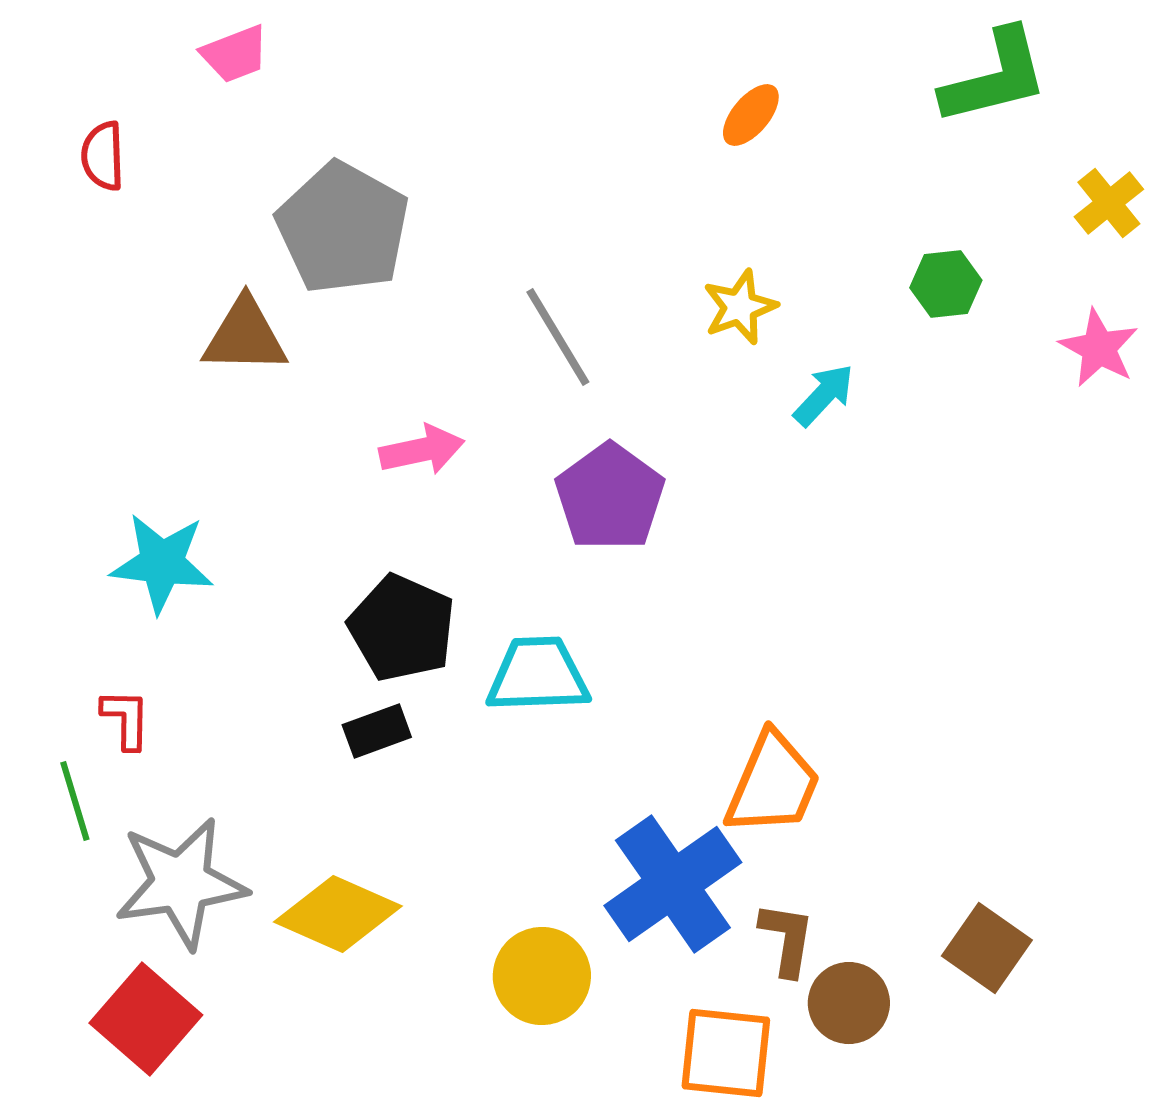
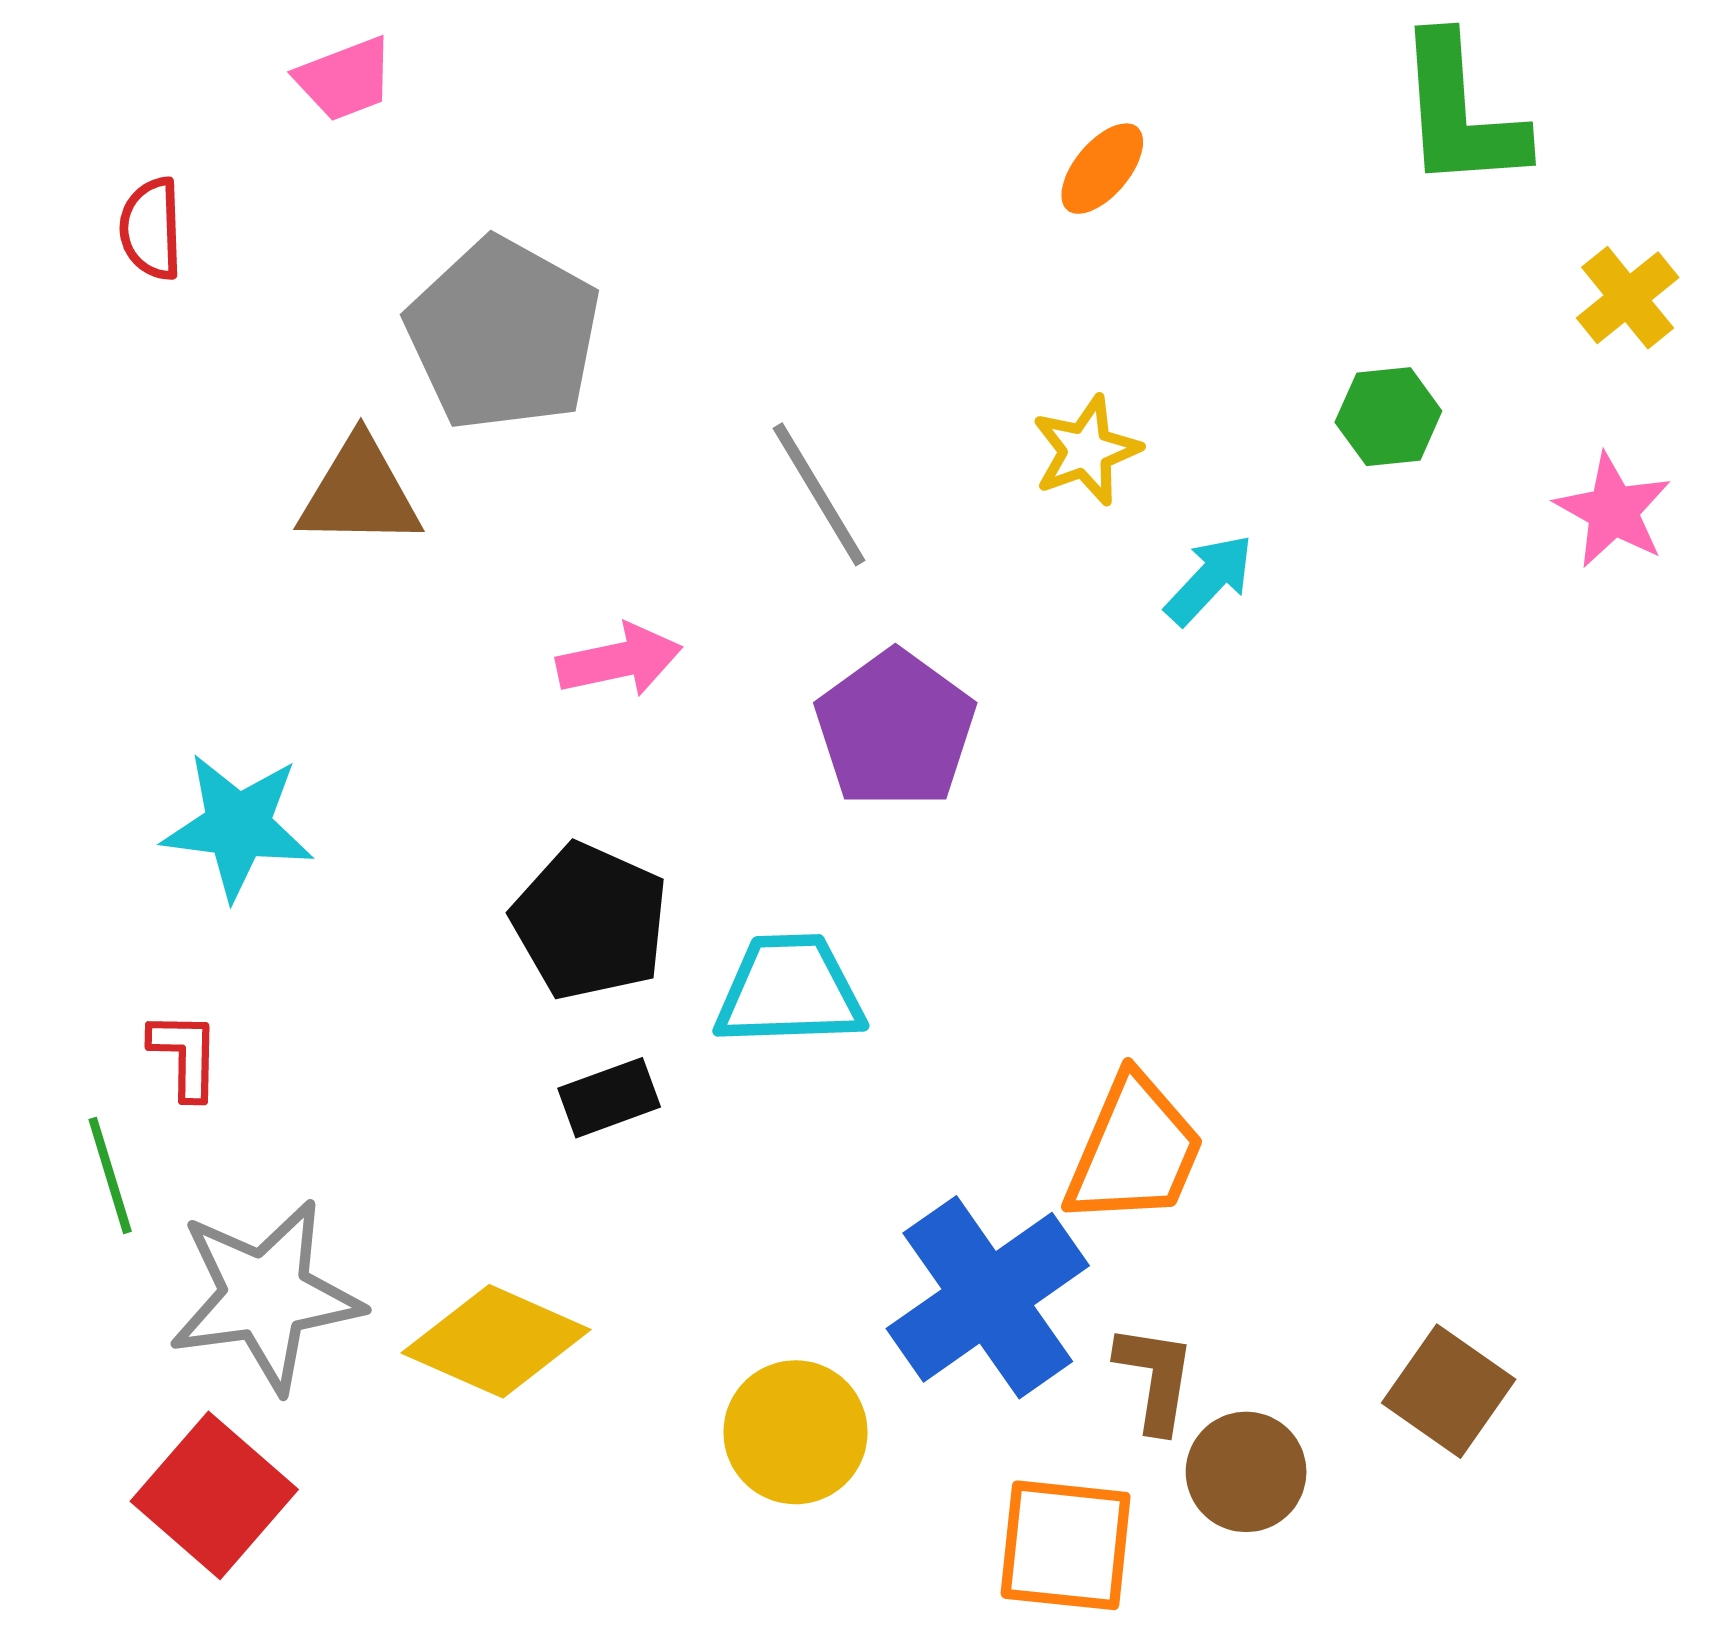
green L-shape: (995, 77) -> (1460, 113), turned 100
black rectangle: (377, 731) -> (609, 1098), moved

